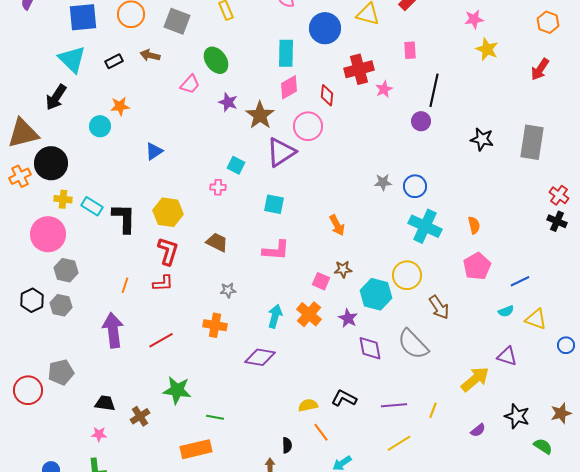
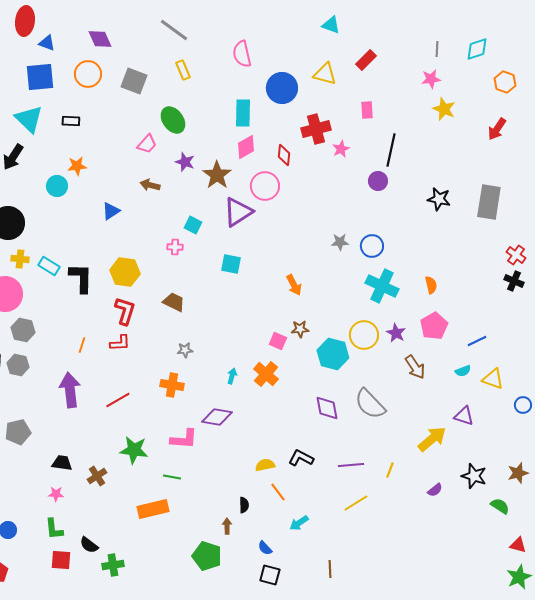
brown arrow: (150, 55) -> (150, 185), moved
black rectangle: (114, 61) -> (71, 121), turned 30
pink L-shape: (276, 250) -> (184, 439), moved
brown arrow: (439, 307) -> (415, 367), moved
cyan arrow: (275, 316) -> (232, 376), size x0.7
purple star: (348, 318) -> (396, 333), moved

